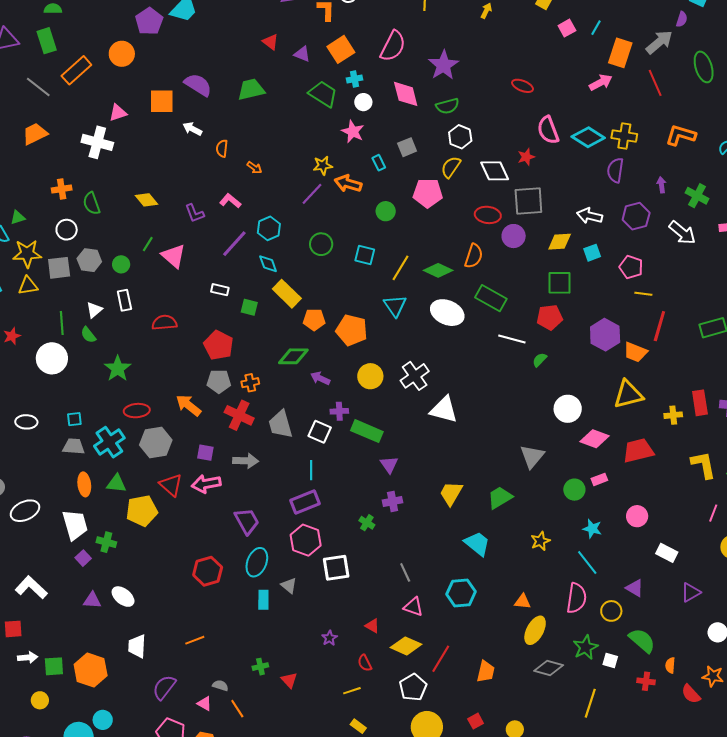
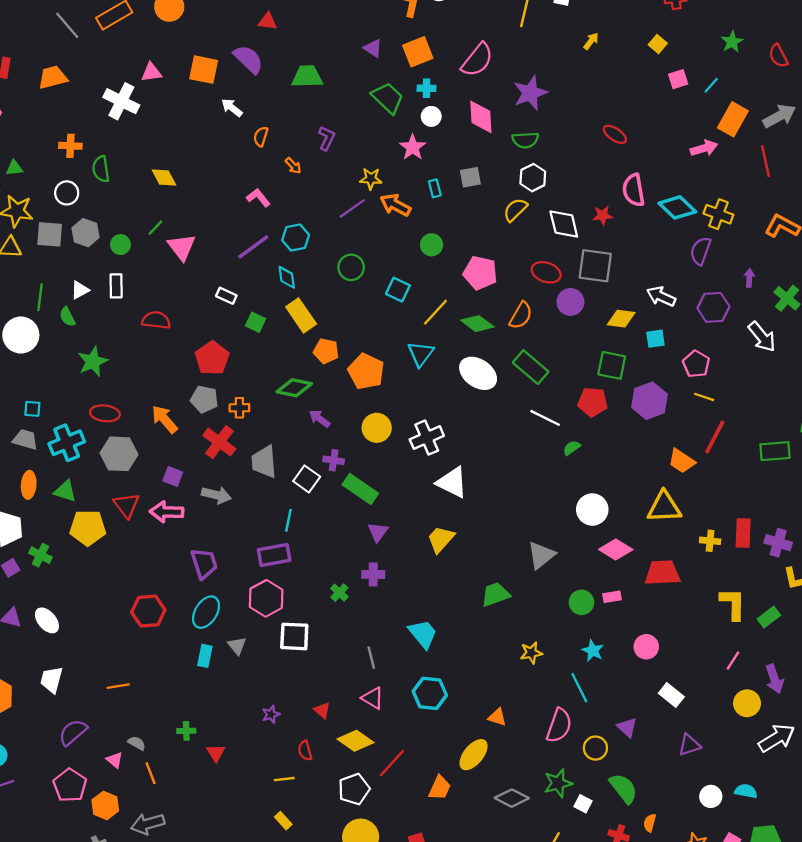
red triangle: (270, 42) -> (268, 21), moved, turned -42
pink pentagon: (428, 193) -> (480, 273), moved
purple L-shape: (194, 213) -> (327, 138), moved, turned -145
purple hexagon: (605, 335) -> (649, 401), moved
yellow trapezoid: (451, 493) -> (441, 539), moved
cyan trapezoid: (477, 544) -> (423, 634), moved
yellow ellipse: (535, 630) -> (474, 755), moved

